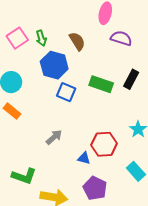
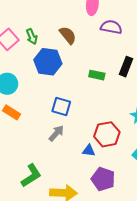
green rectangle: (101, 84) -> (97, 75), size x0.7
blue square: (66, 92) -> (61, 107), moved
green L-shape: (24, 176) -> (31, 176), turned -45

